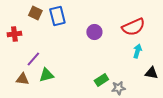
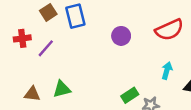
brown square: (35, 13) -> (48, 12), turned 32
cyan arrow: (137, 51) -> (167, 71), moved
purple line: (33, 59) -> (46, 48), moved

